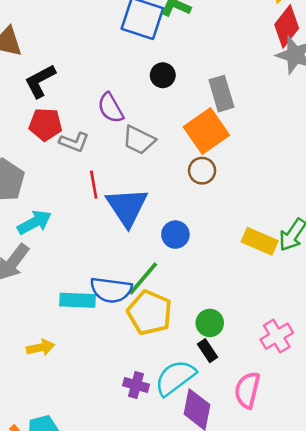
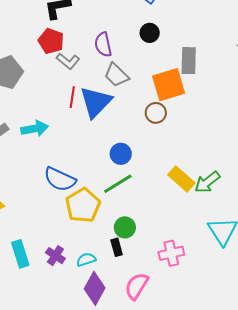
blue triangle: (127, 207) -> (96, 102), moved
cyan arrow: (34, 222) -> (35, 129), moved
green line: (143, 279) -> (118, 184), moved
cyan rectangle: (78, 300) -> (20, 254), moved, turned 52
cyan semicircle: (175, 378) -> (86, 260), size x0.6

